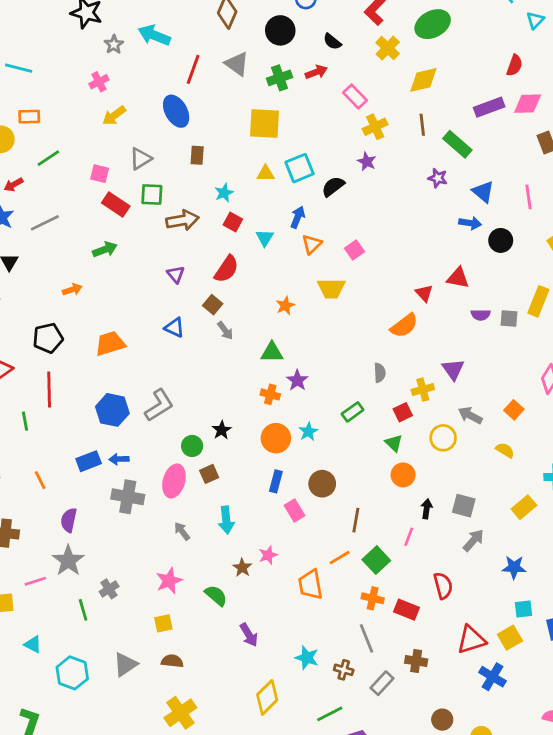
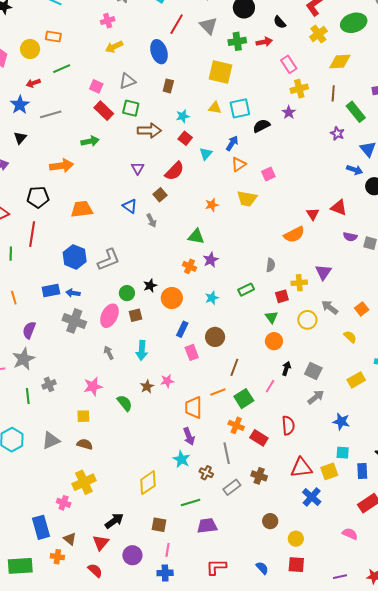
orange arrow: (72, 290) -> (62, 166), size x1.6
gray arrow: (225, 331) -> (151, 221), moved
orange circle: (276, 438) -> (172, 298), moved
purple arrow: (249, 635) -> (189, 436), moved

